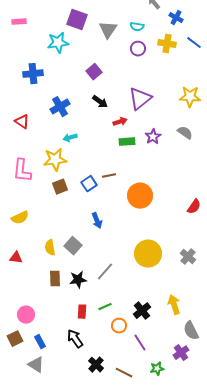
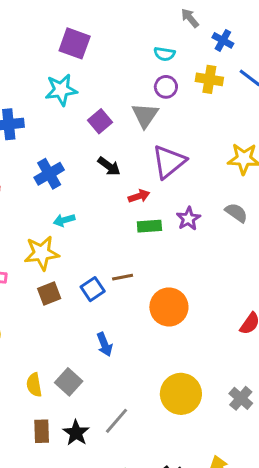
gray triangle: (108, 30) -> (145, 115), moved
cyan star: (58, 43) -> (61, 90), moved
black star: (78, 280) -> (76, 433), turned -30

